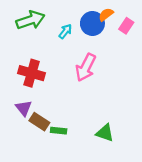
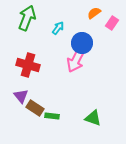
green arrow: (30, 20) -> (27, 18), turned -50
blue circle: (92, 23) -> (82, 43), moved

